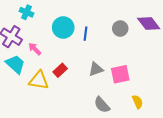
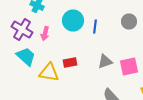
pink arrow: (35, 49) -> (45, 34), moved, turned -120
red rectangle: (60, 70) -> (70, 62), turned 32

